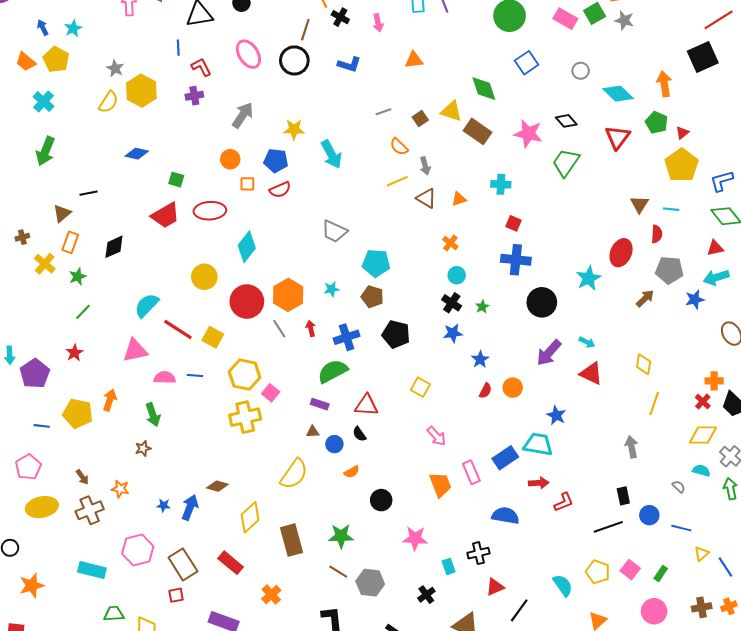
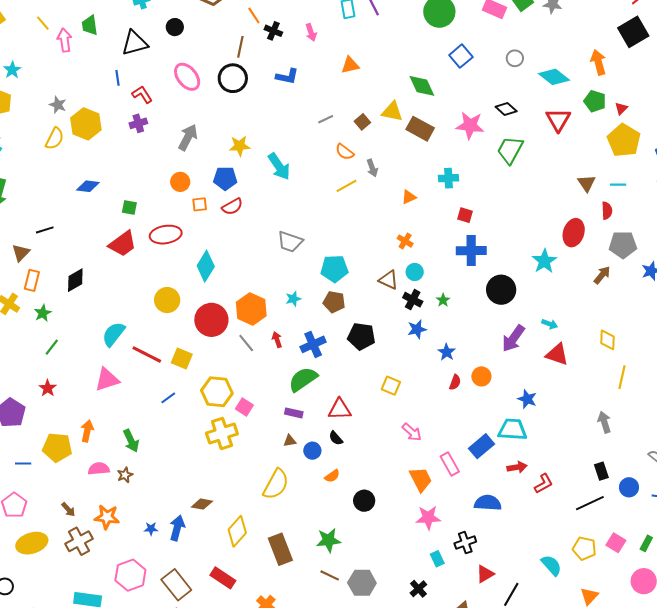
brown triangle: (426, 198) -> (389, 280), moved
blue line: (195, 375) -> (168, 398), turned -35
pink semicircle: (165, 378) -> (99, 469), moved
orange star: (120, 489) -> (107, 517), size x1.4
pink star: (415, 538) -> (428, 518), moved

